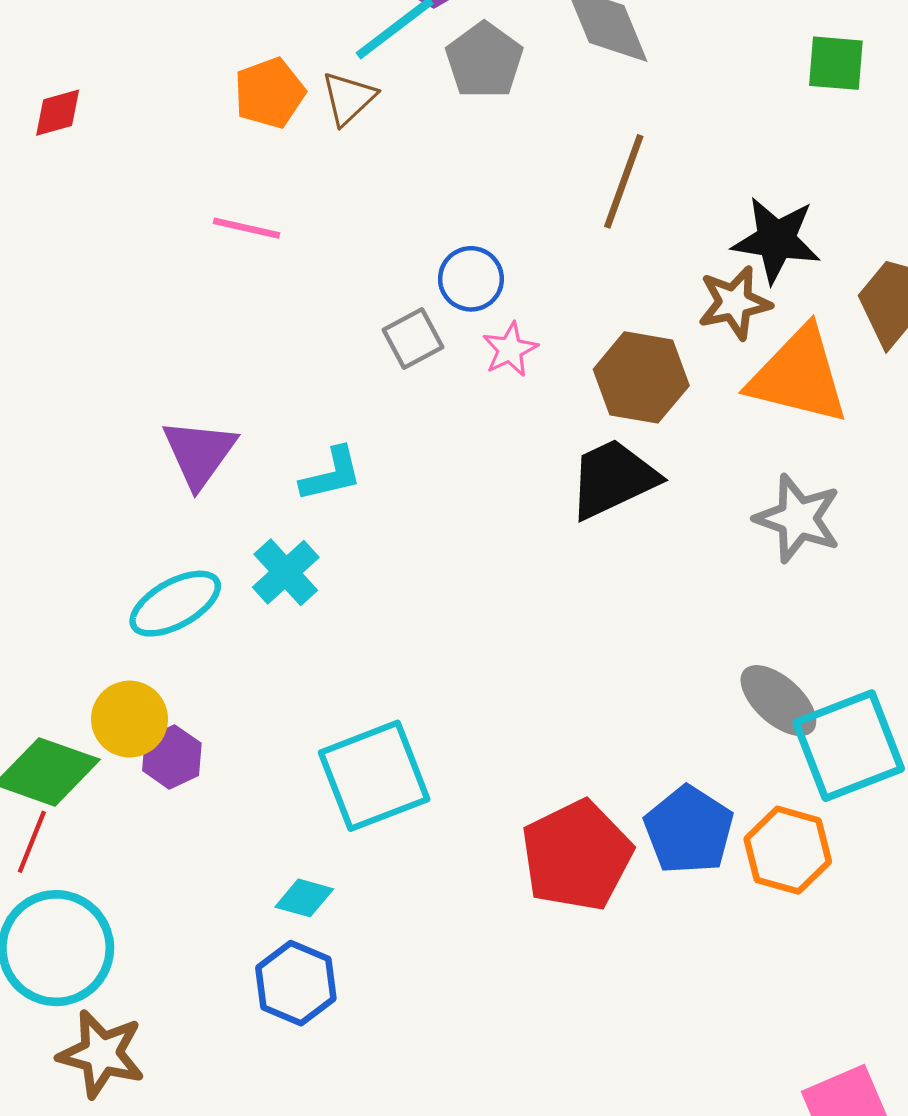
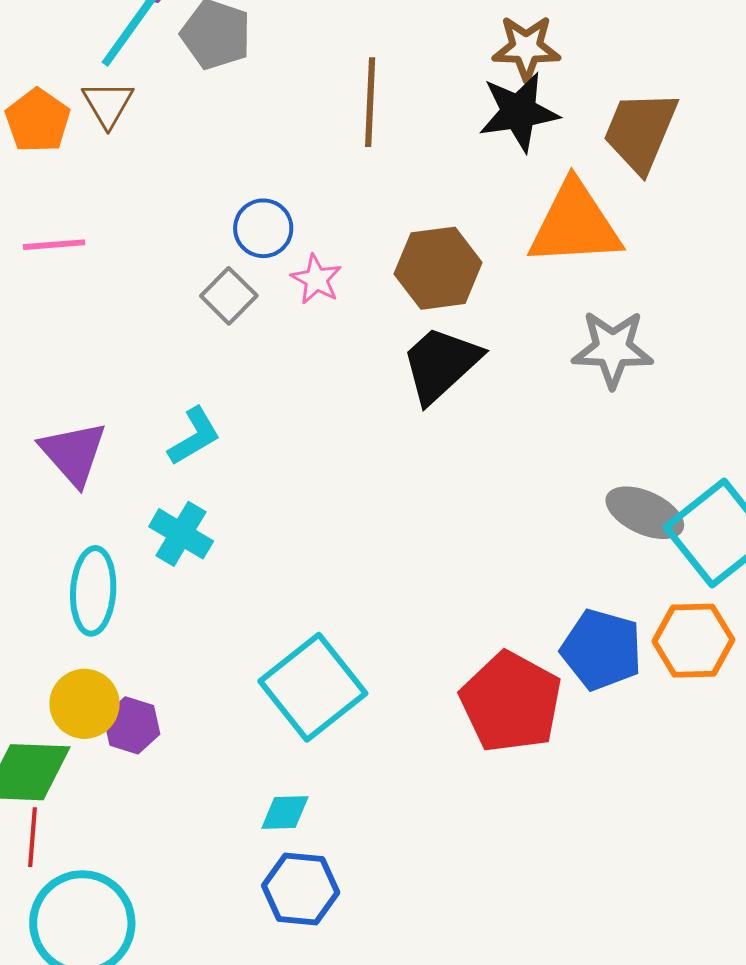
brown star: (734, 303) -> (526, 48), moved, turned 30
cyan ellipse: (175, 604) -> (93, 591), turned -40

